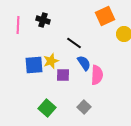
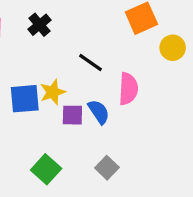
black cross: (43, 20) -> (40, 25), turned 32
blue semicircle: (84, 63) -> (99, 112), moved
pink semicircle: (97, 75) -> (128, 89), moved

